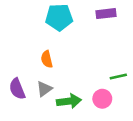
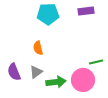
pink circle: (102, 99) -> (83, 80), size x1.5

